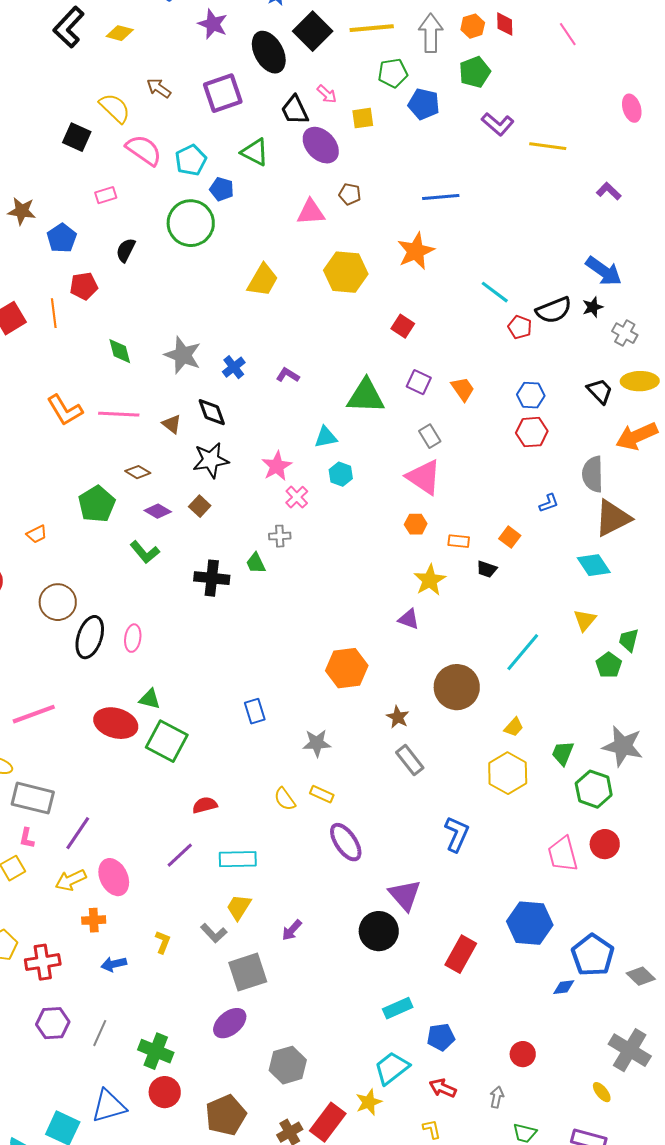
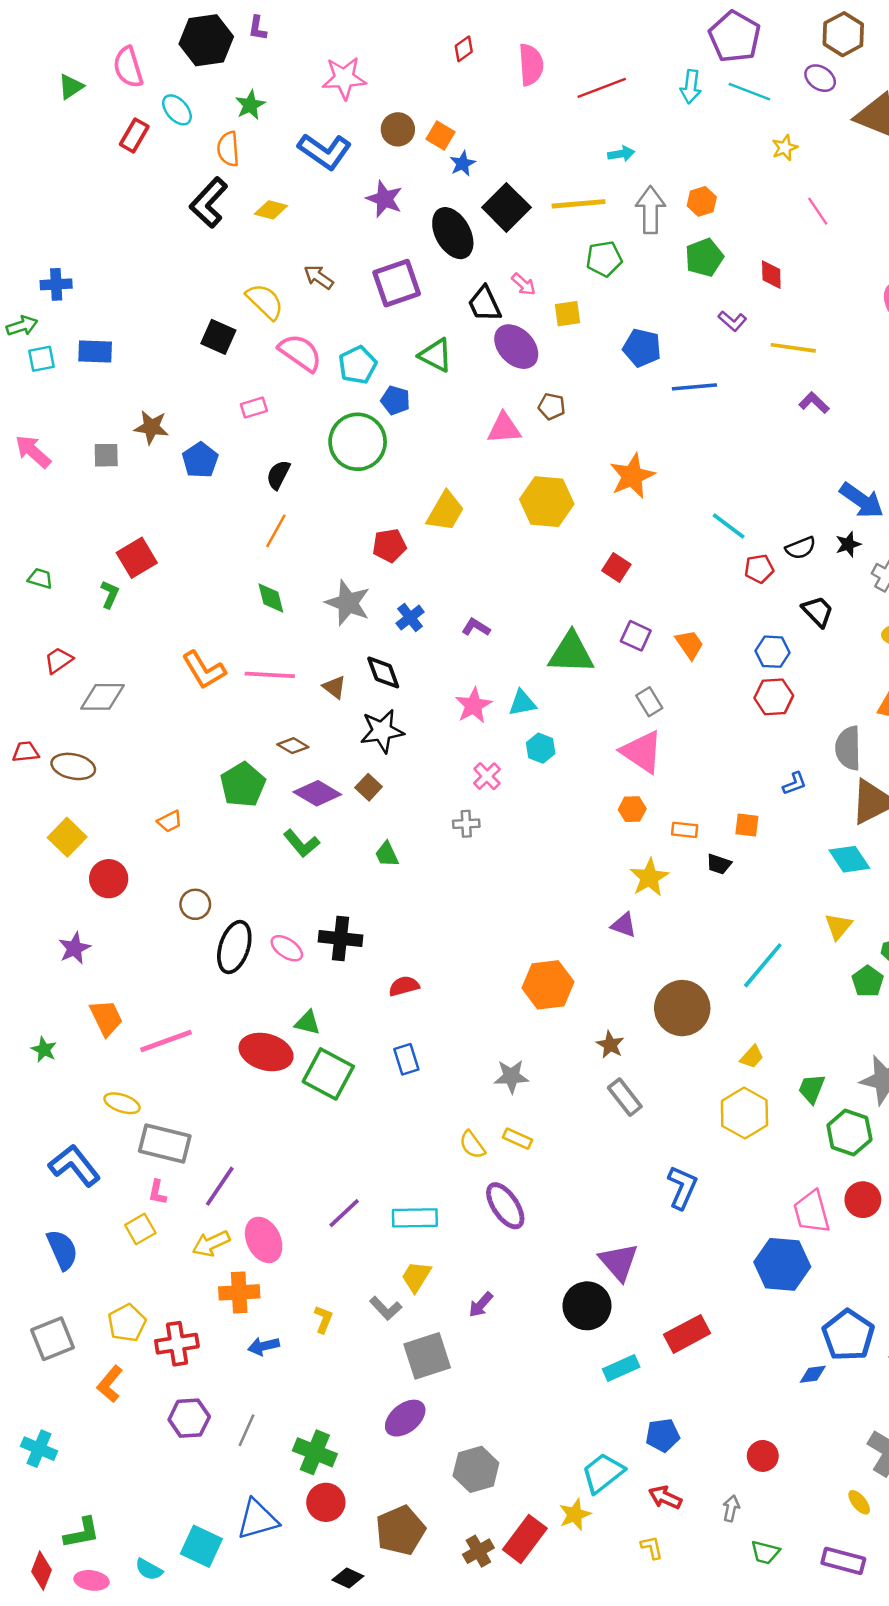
red diamond: (505, 24) -> (771, 275), moved
blue pentagon: (424, 104) -> (642, 348), moved
purple L-shape: (498, 124) -> (732, 321), size x0.7
purple L-shape: (609, 191) -> (814, 403), moved
blue line: (441, 197) -> (694, 387), moved
red pentagon: (84, 286) -> (389, 546), moved
black semicircle: (554, 310) -> (801, 548), size x0.7
orange line: (54, 313) -> (276, 531), moved, turned 36
red pentagon: (520, 327) -> (759, 569), turned -30
black trapezoid: (600, 391) -> (818, 611), moved
pink star: (277, 466) -> (474, 705), moved
purple diamond: (158, 511) -> (317, 793), size x1.4
orange square: (510, 537) -> (747, 825), turned -30
green trapezoid: (256, 563) -> (387, 854), moved
black cross: (212, 578) -> (340, 938), moved
brown circle: (58, 602) -> (195, 904), size x0.7
pink ellipse: (133, 638) -> (287, 948), turned -64
blue rectangle: (255, 711) -> (406, 1059), moved
red semicircle: (205, 805) -> (404, 986), moved
purple ellipse: (346, 842) -> (505, 1206), moved
orange cross: (94, 920) -> (239, 1292), size x1.4
blue hexagon: (530, 923) -> (782, 1264), moved
red rectangle: (461, 954) -> (687, 1334), turned 33
cyan rectangle: (398, 1008) -> (621, 1368), moved

